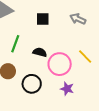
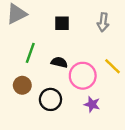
gray arrow: (78, 19) -> (103, 22), turned -105

